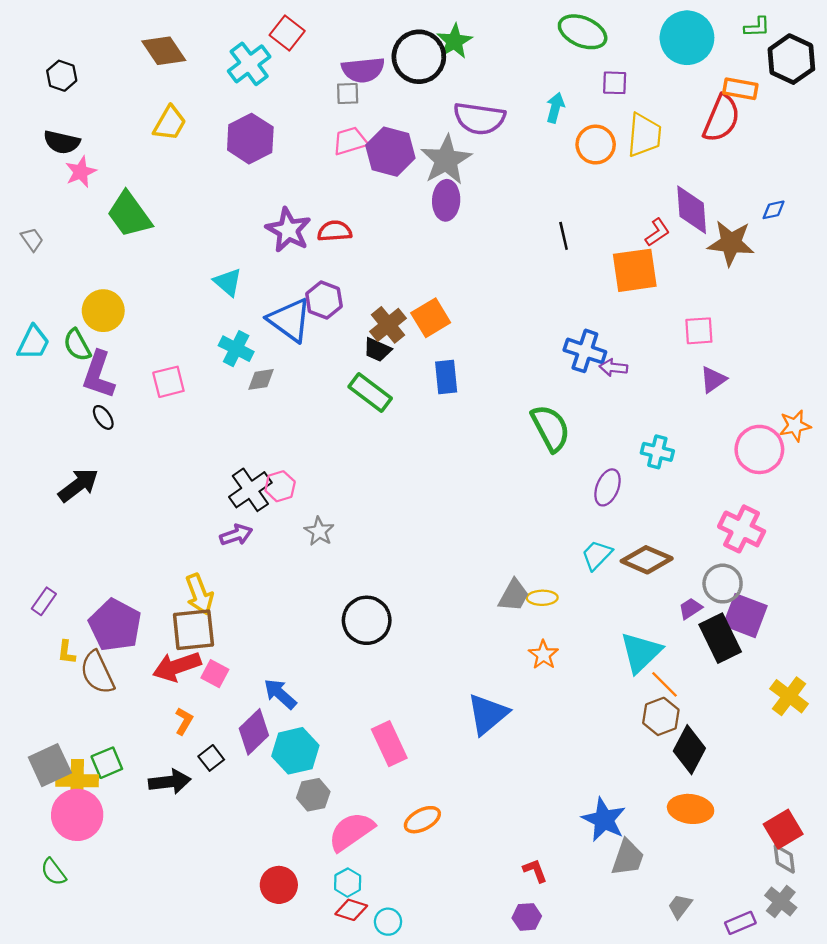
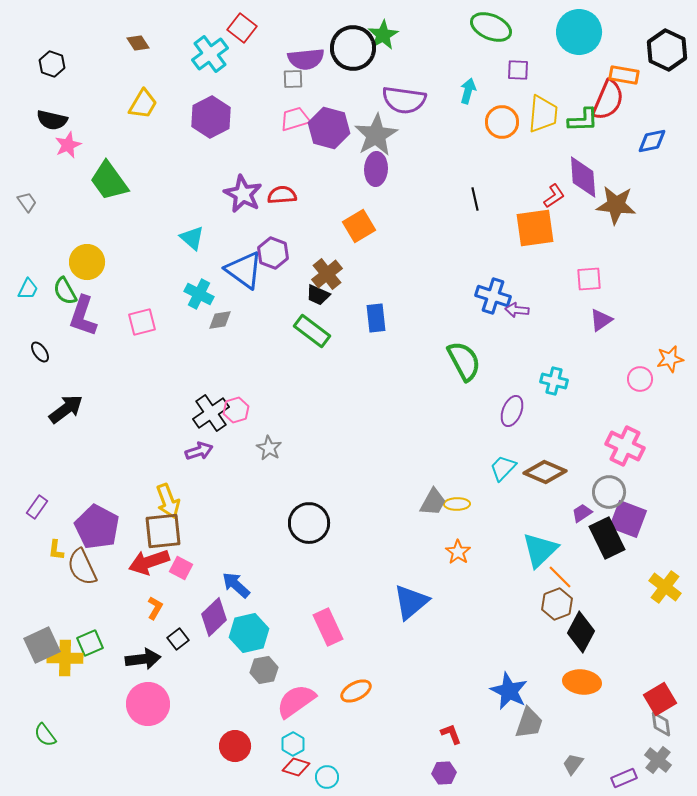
green L-shape: (757, 27) -> (583, 120), moved, size x1.4
brown diamond: (164, 51) -> (138, 43), size x0.6
blue diamond: (774, 210) -> (652, 141), moved, size x1.4
orange square: (431, 318) -> (359, 226), moved
cyan trapezoid: (33, 343) -> (28, 289), size x0.7
black ellipse: (103, 417) -> (40, 352), moved
pink circle: (759, 449) -> (640, 379), size x0.6
pink circle: (77, 815) -> (148, 704), moved

